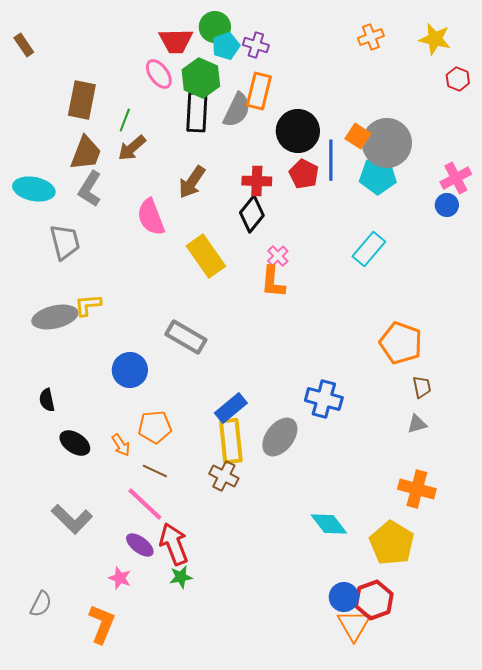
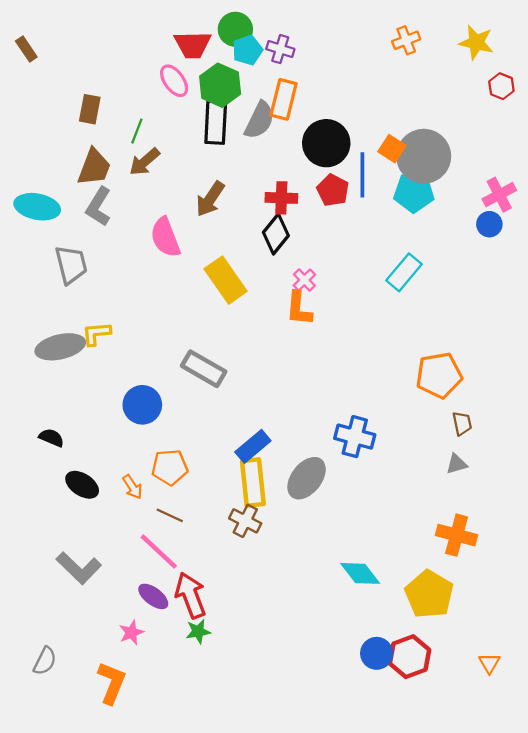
brown rectangle: (82, 100) -> (90, 109), size x0.7
orange pentagon: (401, 343) -> (439, 375), turned -30
black semicircle: (47, 400) -> (51, 438), turned 125
pink star: (120, 578) -> (131, 633), turned 30
orange triangle: (354, 625) -> (489, 663), moved, size x0.6

